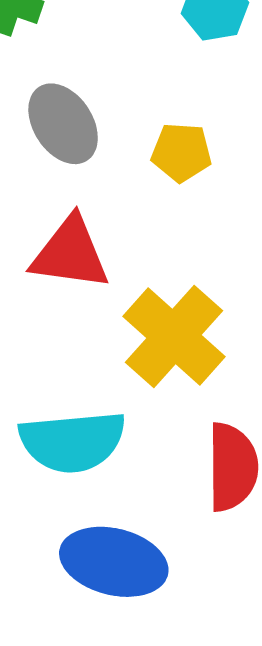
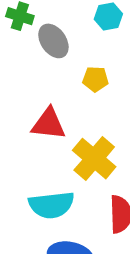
gray ellipse: (63, 124) -> (53, 41), moved

